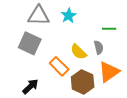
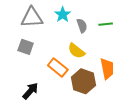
gray square: (30, 43) -> (26, 47), size x0.7
gray semicircle: (99, 47) -> (82, 26), moved

